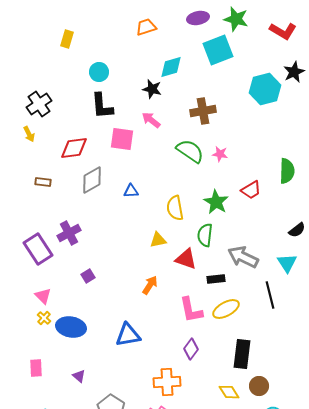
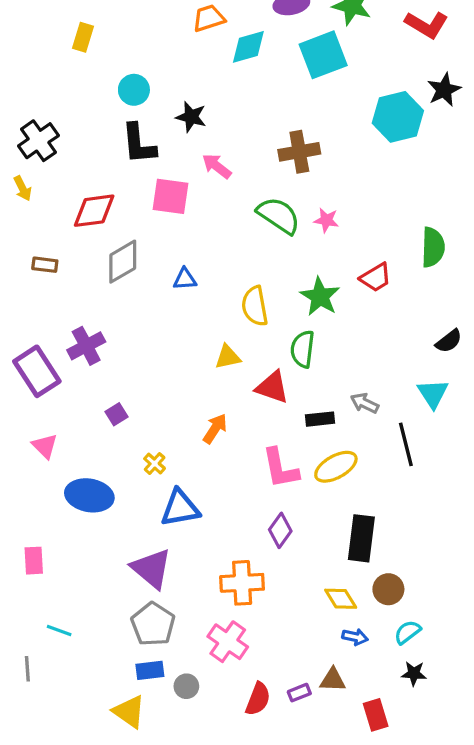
cyan diamond: (171, 67) -> (248, 47), moved
black star: (152, 89) -> (191, 117), moved
gray arrow: (243, 257) -> (365, 403), moved, size x0.6
yellow cross: (44, 318) -> (155, 464), moved
purple triangle: (79, 376) -> (151, 569), moved, size x2.0

